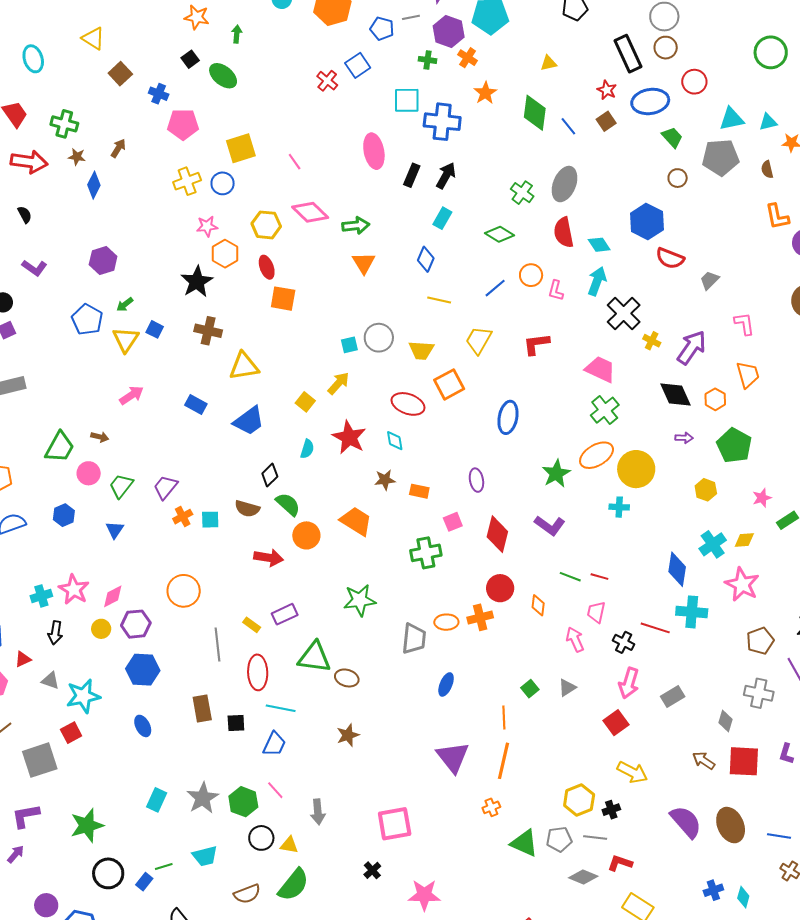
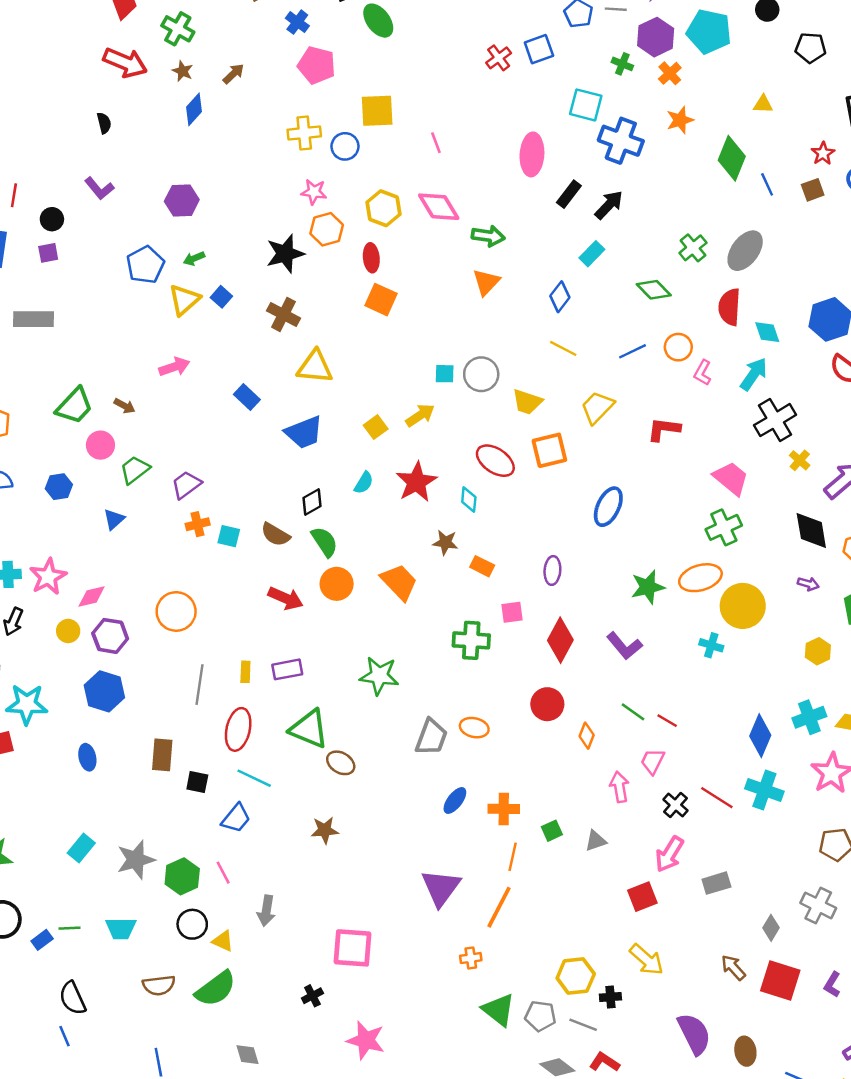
orange cross: (480, 617) -> (504, 809), moved
yellow rectangle: (252, 625) -> (245, 672), turned 42
brown ellipse: (731, 825) -> (745, 1051), size x0.7

